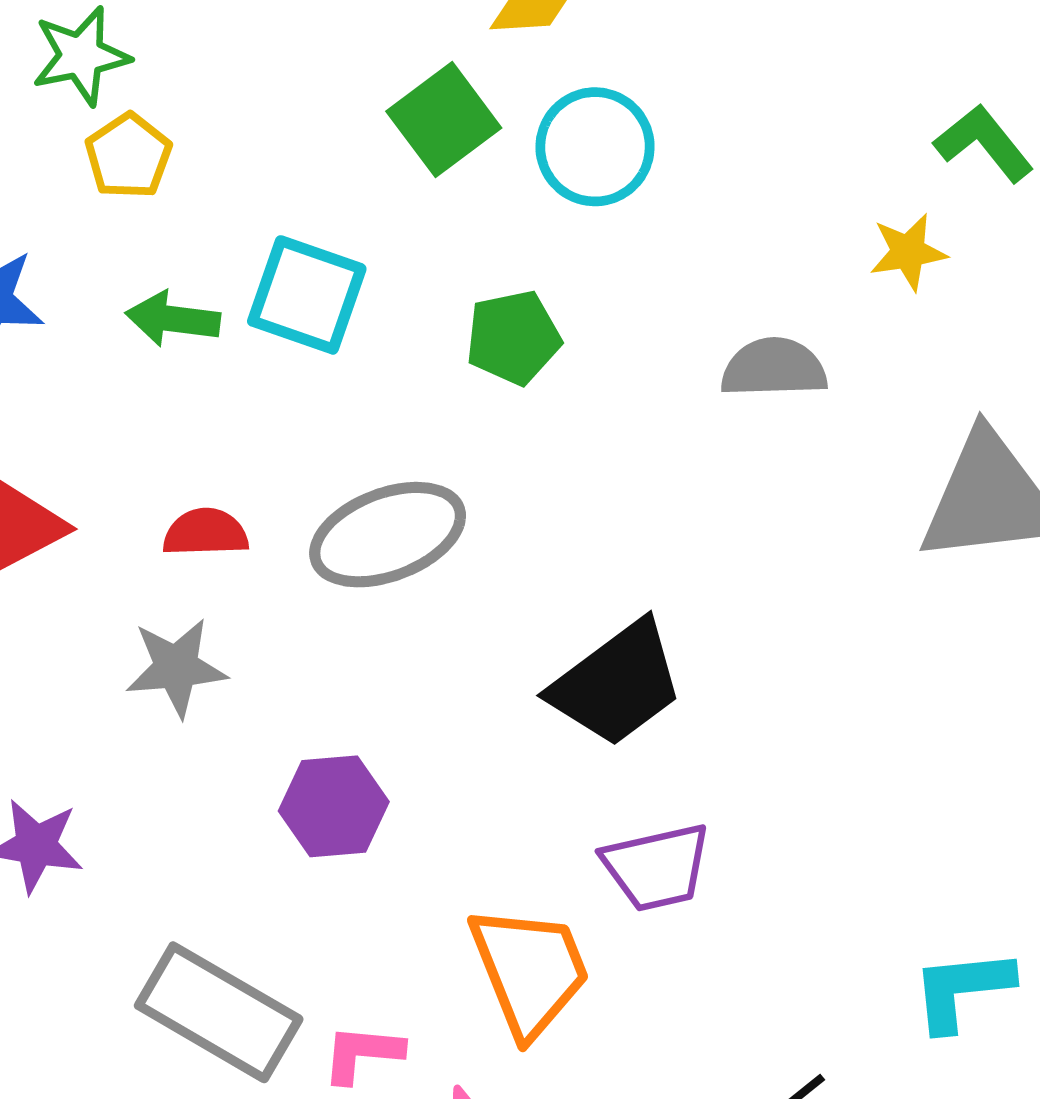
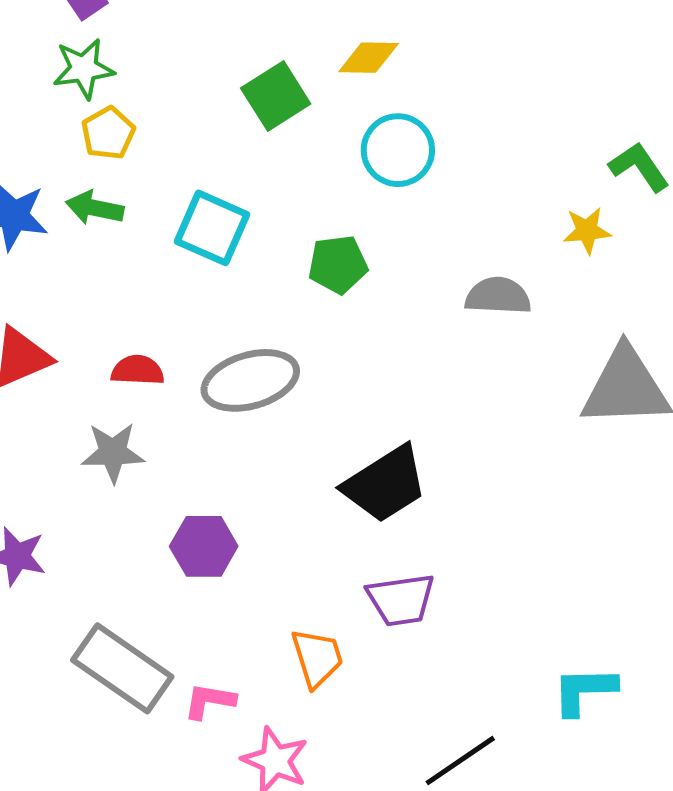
green square: (444, 120) -> (276, 96), moved
green arrow: (173, 319) -> (95, 208), moved
orange trapezoid: (530, 971) -> (317, 658), size x0.7

